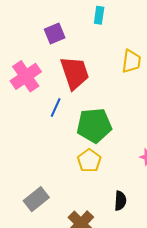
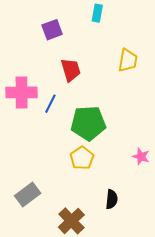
red trapezoid: (75, 73) -> (71, 70), size x0.7
pink cross: (26, 76) -> (22, 92), moved, turned 32

